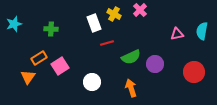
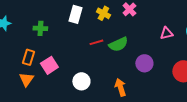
white rectangle: (94, 23) -> (75, 14), moved, turned 36
green semicircle: (131, 57) -> (118, 44), moved
orange rectangle: (39, 58) -> (28, 57), turned -42
orange triangle: (28, 77) -> (26, 79), moved

